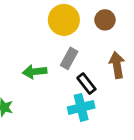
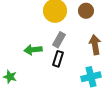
black rectangle: (86, 84) -> (58, 59), moved, turned 56
cyan cross: (81, 107) -> (91, 77), moved

